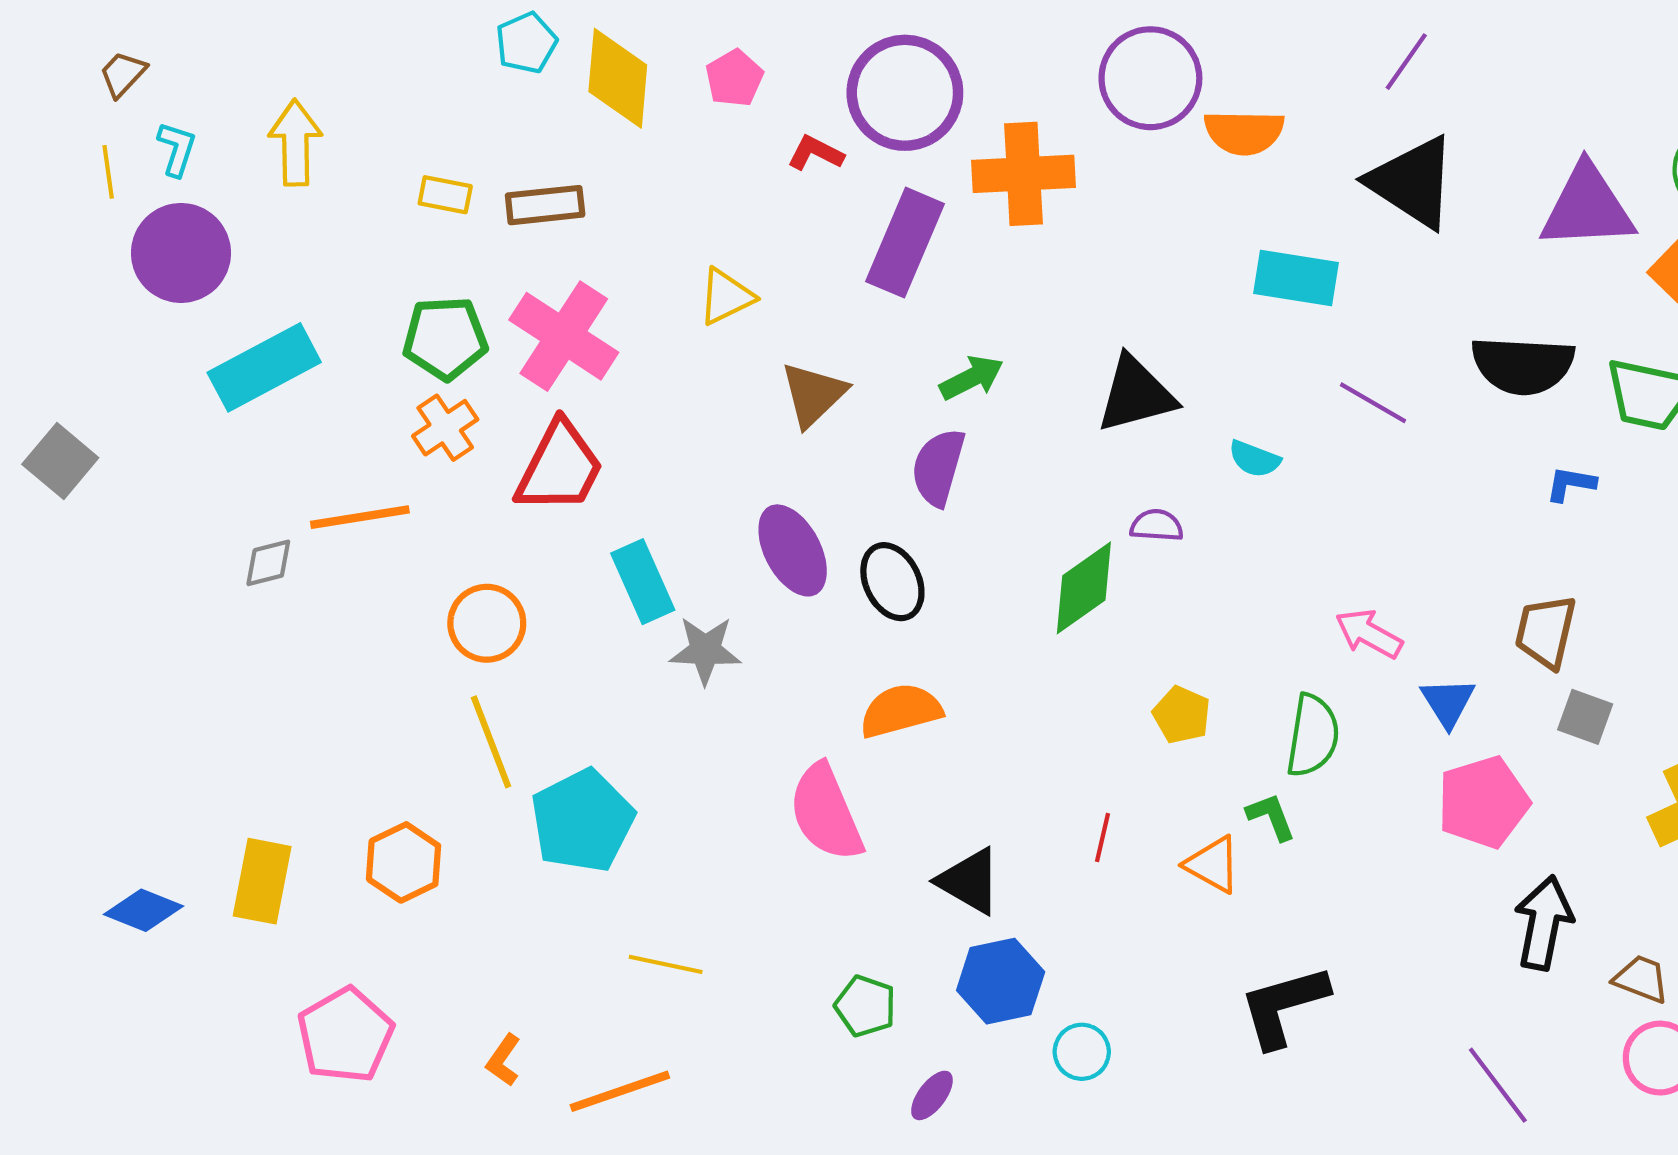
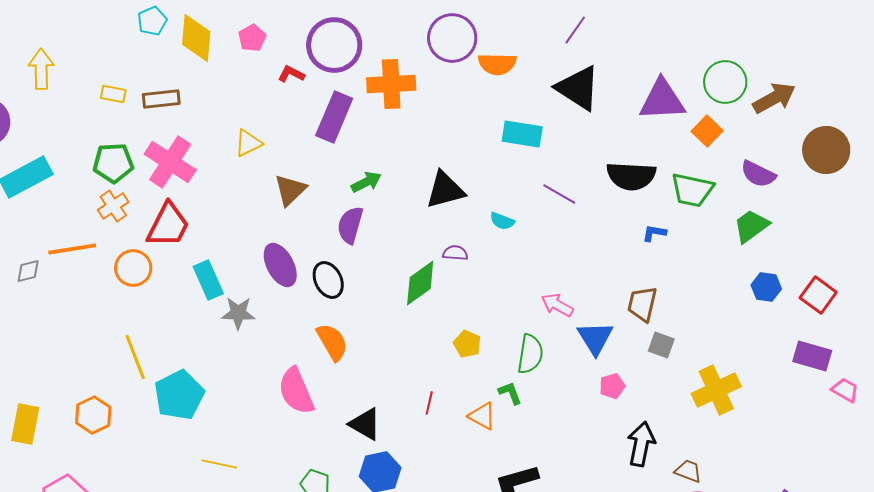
orange circle: (487, 623) -> (133, 268), moved
blue triangle: (1448, 702) -> (595, 338), size x1.4
orange semicircle: (901, 711) -> (332, 342), turned 75
pink pentagon: (1483, 802) -> (612, 386), size x0.6

